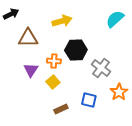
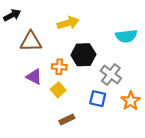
cyan semicircle: (115, 19) -> (126, 36), moved, turned -144
purple triangle: (31, 70) -> (34, 77), turned -35
blue square: (89, 100) -> (98, 99), moved

